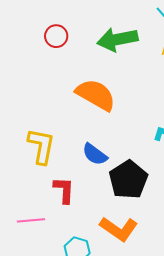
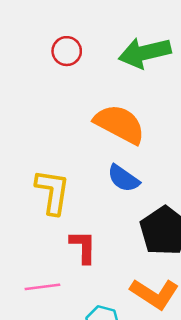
blue semicircle: (95, 154) -> (123, 178), moved

